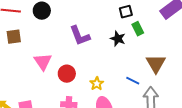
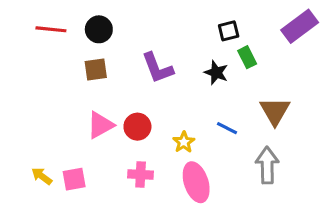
brown square: (14, 37) -> (96, 69), moved
pink triangle: (43, 62) -> (100, 125), moved, turned 36
blue line: (133, 81) -> (227, 128), moved

